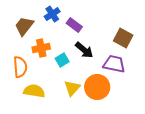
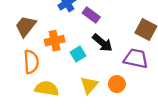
brown trapezoid: (24, 26) -> (26, 26), moved
orange circle: (97, 87) -> (117, 84), size x0.6

